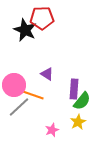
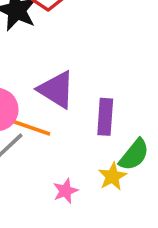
purple triangle: (47, 74) -> (56, 90), size x1.6
green semicircle: (82, 101) -> (134, 155), moved

